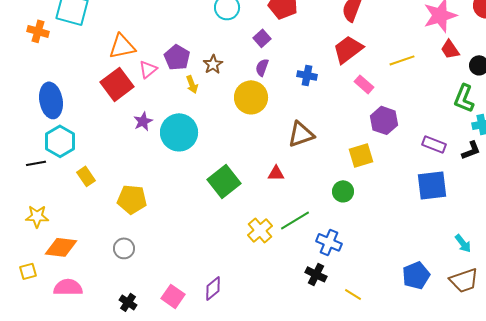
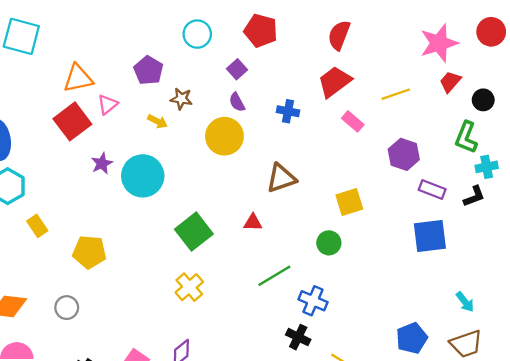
red trapezoid: (450, 49) -> (450, 82), turned 75
purple pentagon: (177, 57) -> (148, 70), moved
brown star: (213, 64) -> (181, 99), turned -30
purple semicircle: (262, 67) -> (237, 102), turned -48
yellow arrow: (192, 84) -> (157, 121), turned -42
purple hexagon: (384, 120) -> (404, 154), moved
yellow cross: (260, 230) -> (189, 287), moved
gray circle: (124, 248) -> (67, 308), moved

